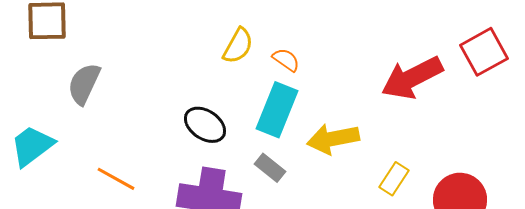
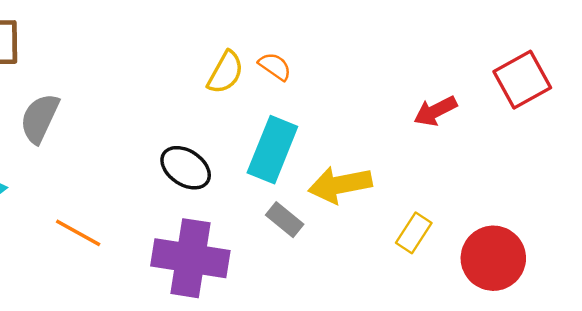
orange semicircle: (286, 60) -> (275, 66), moved
red arrow: (412, 78) -> (435, 111), size x0.6
gray rectangle: (270, 168) -> (285, 220), moved

